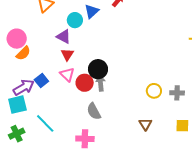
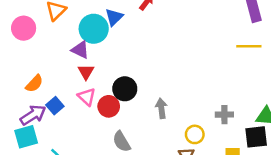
cyan circle: (75, 20) -> (94, 29), size x1.5
pink circle: (17, 39) -> (24, 28), moved
orange semicircle: (23, 53) -> (34, 84), moved
gray arrow: (101, 83) -> (161, 108), moved
yellow circle: (154, 91) -> (195, 134), moved

